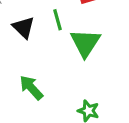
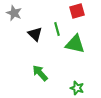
green triangle: (85, 43) -> (75, 44), turned -50

